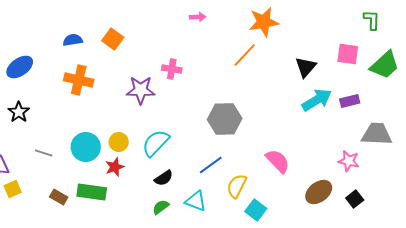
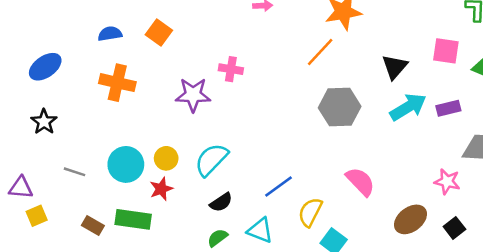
gray hexagon: (225, 119) -> (340, 107), moved

